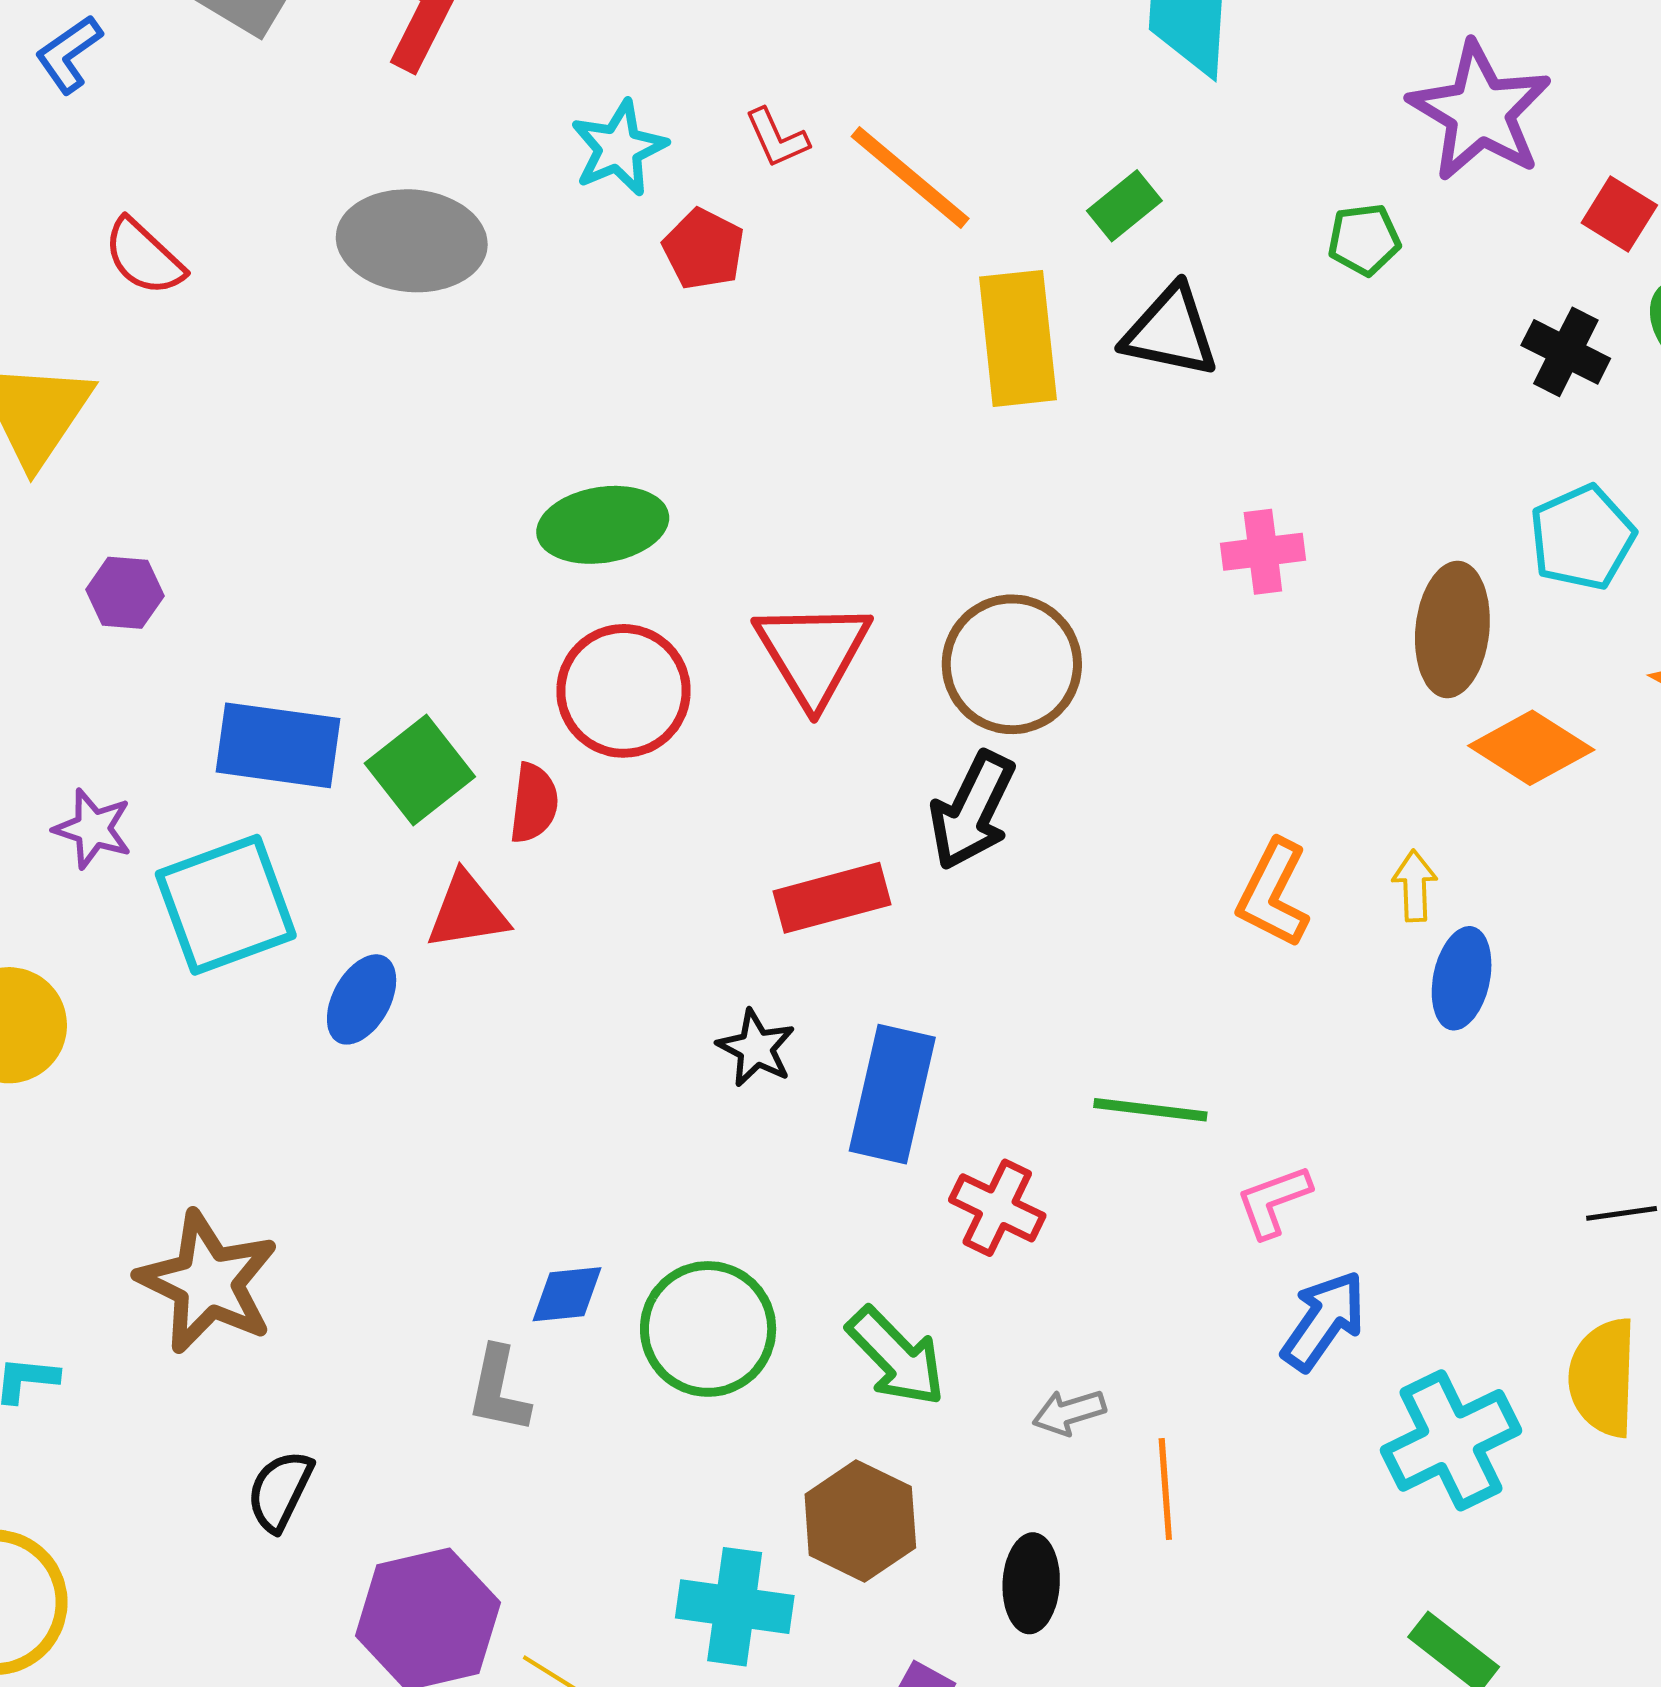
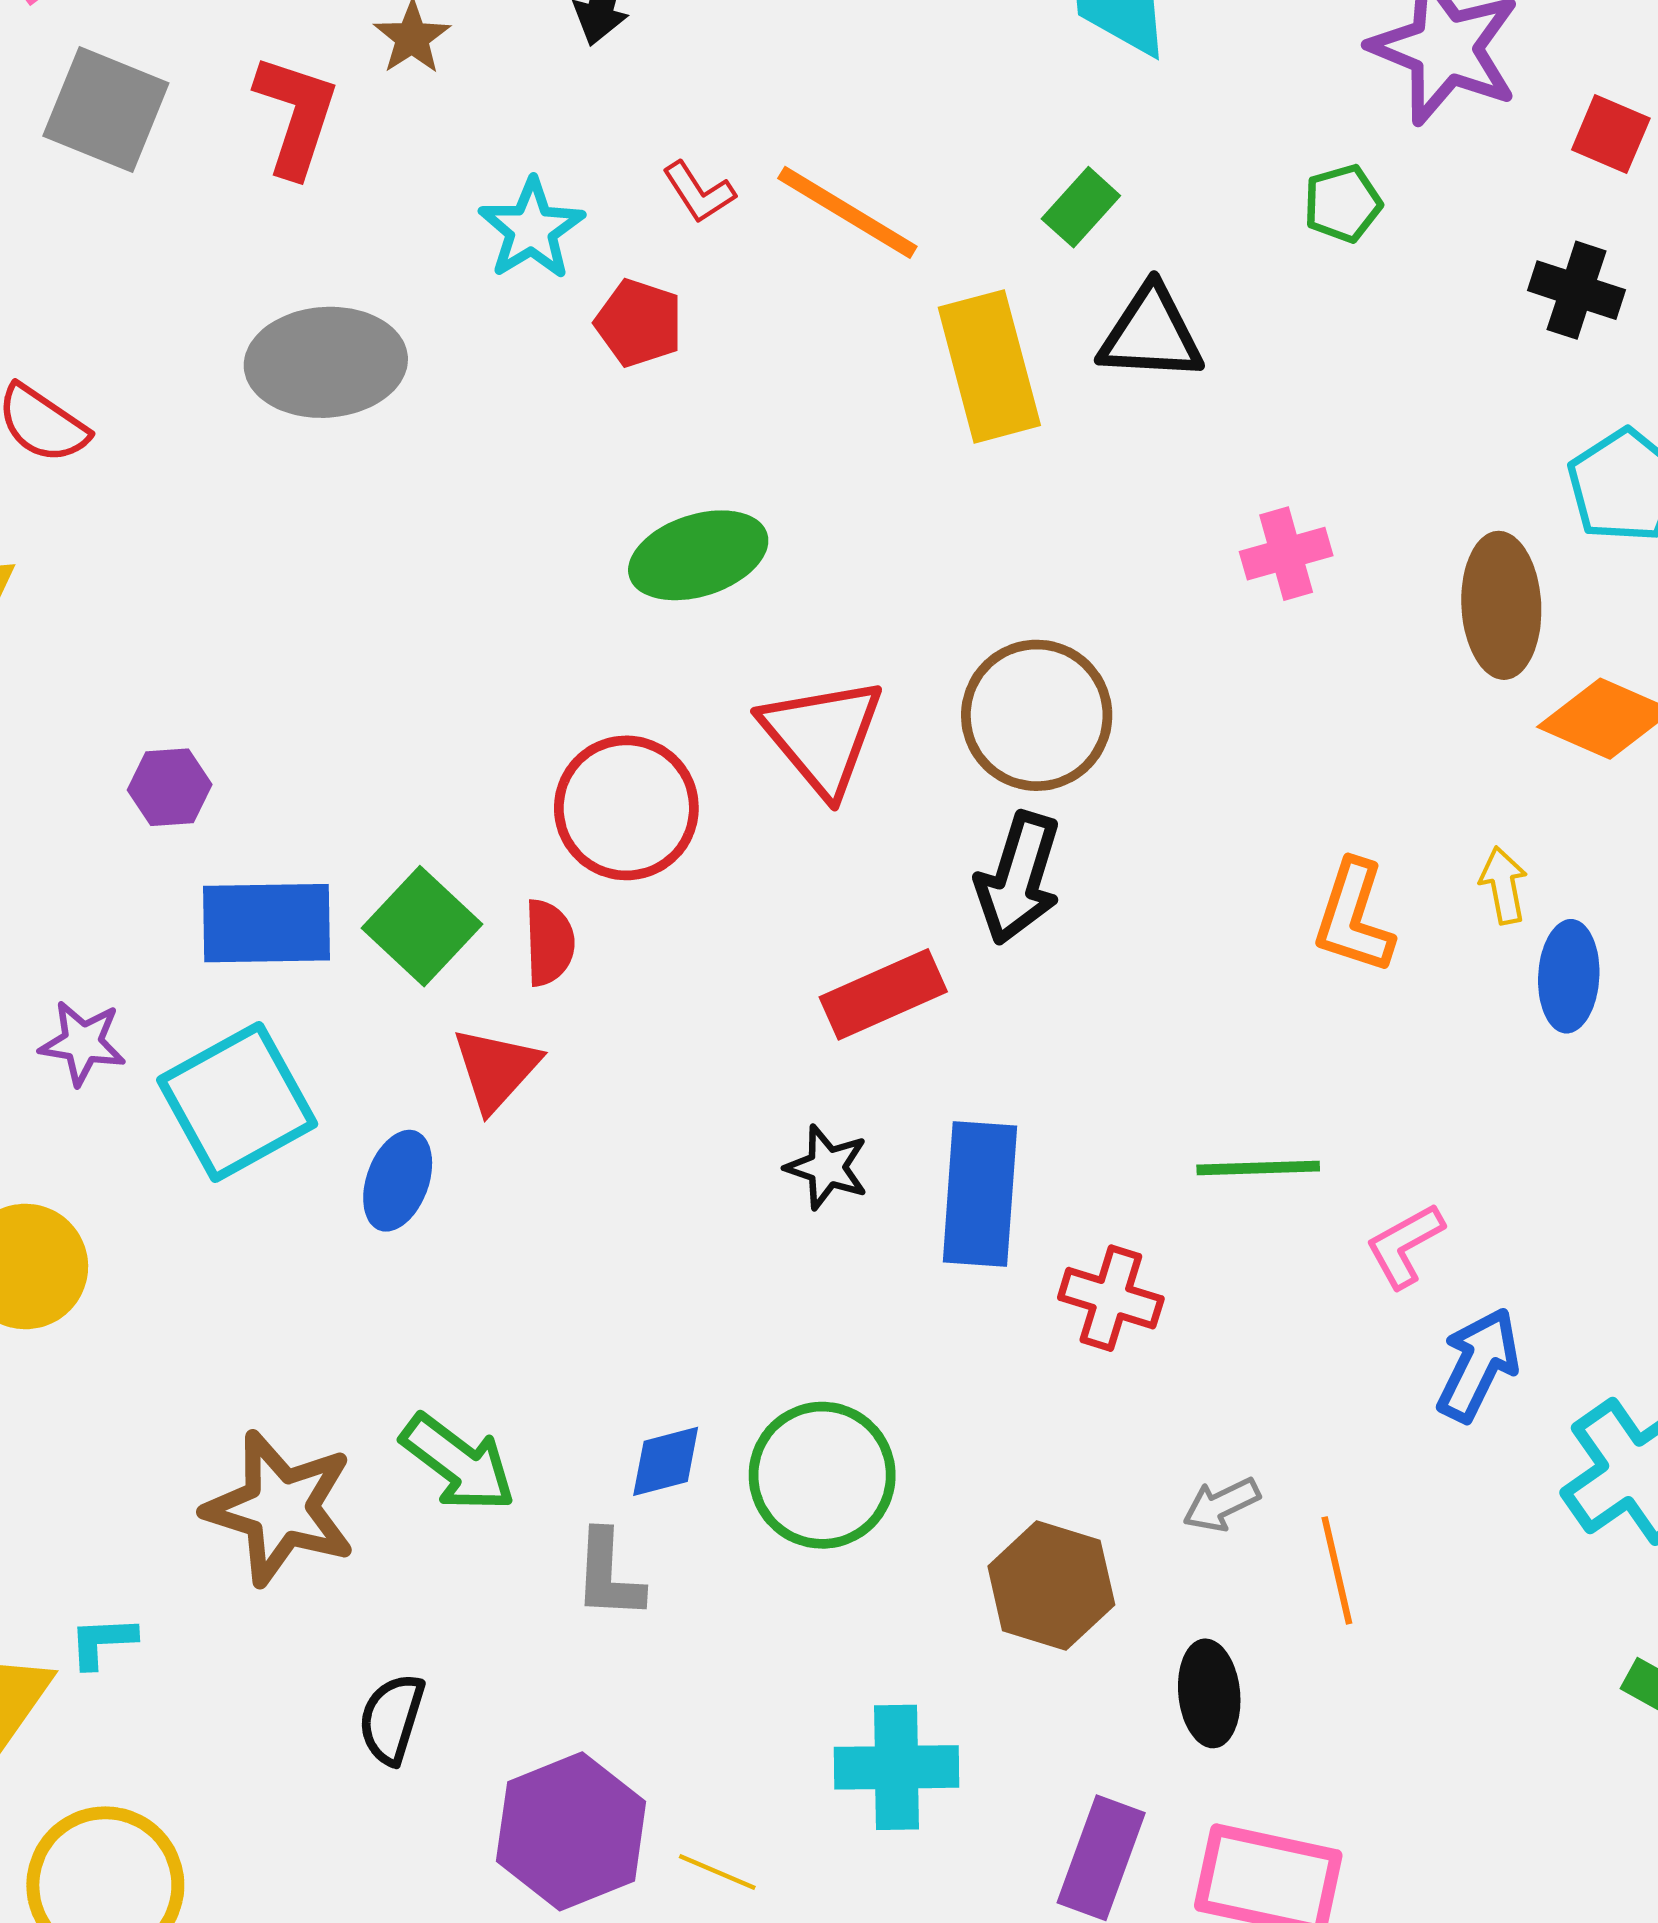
green ellipse: (603, 525) -> (698, 555), moved
purple hexagon: (125, 593) -> (170, 787), moved
red triangle: (467, 911) -> (496, 1069), turned -30
green arrow: (896, 1357) -> (458, 1463), moved
brown hexagon: (860, 1521) -> (1051, 1586), moved

